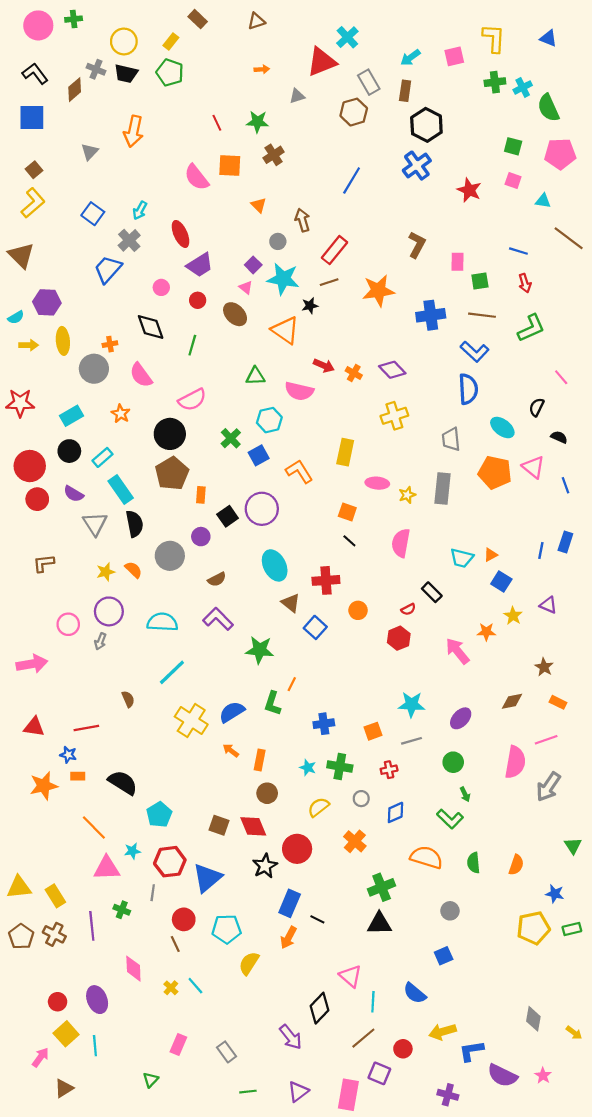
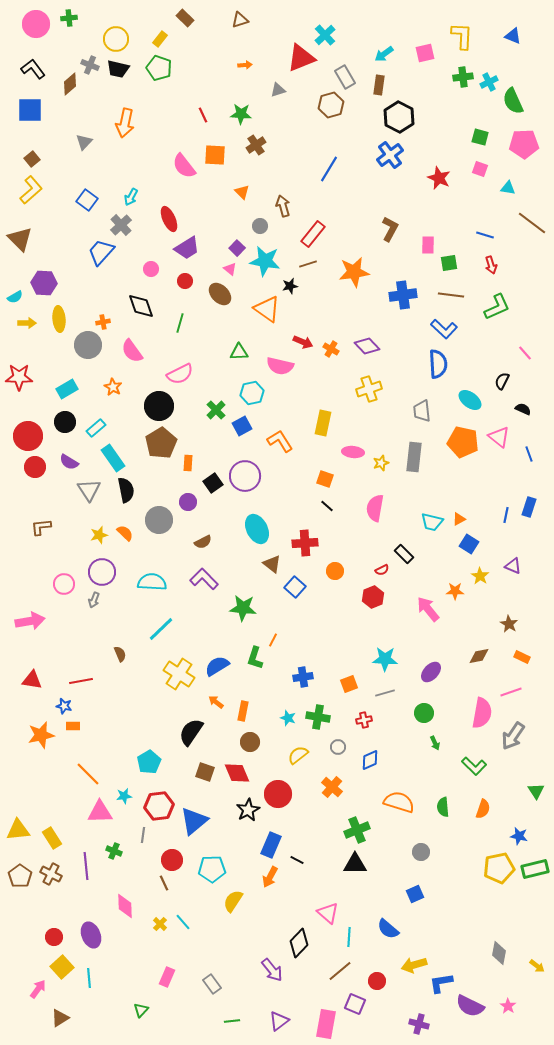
black semicircle: (123, 783) -> (191, 732), moved, turned -88
green L-shape: (450, 819) -> (474, 766), moved
green rectangle: (572, 929) -> (535, 869), size x1.5

